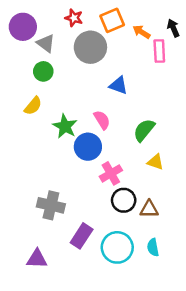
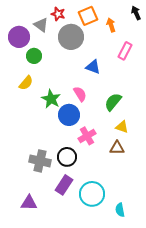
purple circle: (23, 27) -> (19, 37), moved
black arrow: (173, 28) -> (136, 13), moved
orange arrow: (141, 32) -> (111, 25), turned 40
gray triangle: (46, 43) -> (41, 25), moved
pink rectangle: (159, 51) -> (125, 51), moved, turned 30
black circle: (124, 200) -> (67, 157), moved
brown triangle: (149, 209) -> (117, 148), moved
cyan semicircle: (153, 247) -> (120, 210), moved

